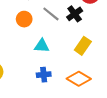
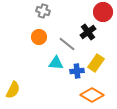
gray line: (51, 14) -> (67, 44), moved
blue cross: (44, 75) -> (77, 71), moved

